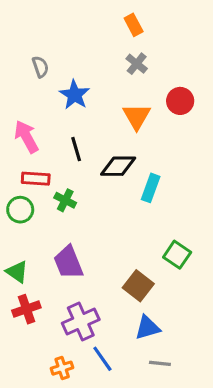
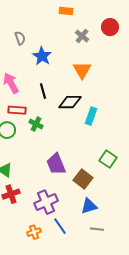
orange rectangle: (134, 25) -> (66, 11), moved, turned -56
red circle: (180, 101) -> (110, 27), moved
purple trapezoid: (68, 262) -> (56, 164), moved

